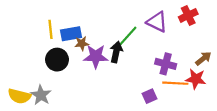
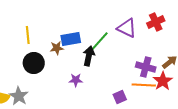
blue rectangle: (71, 34) -> (71, 39), moved
purple star: (96, 56) -> (76, 80), moved, size x0.6
purple cross: (166, 64) -> (146, 67), moved
red star: (196, 79) -> (163, 81), turned 30

